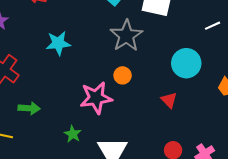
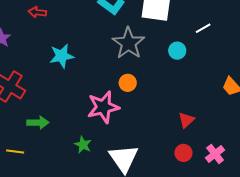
white line: (213, 26) -> (203, 28), moved
cyan circle: (186, 63) -> (177, 51), moved, size x0.6
red triangle: (169, 100) -> (186, 120), moved, turned 36

